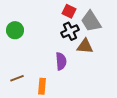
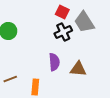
brown triangle: (85, 46) -> (78, 69), moved

